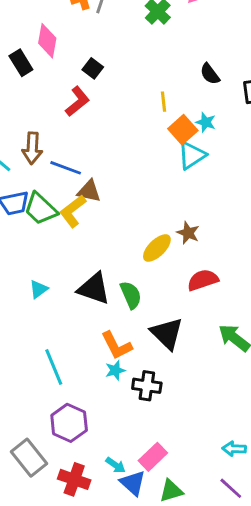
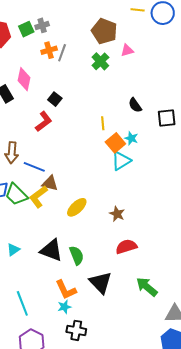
yellow ellipse: (157, 248) -> (77, 207), moved
black cross: (147, 386) -> (76, 330), moved

